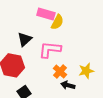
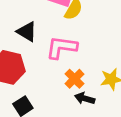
black triangle: (25, 39) -> (27, 32), turned -49

